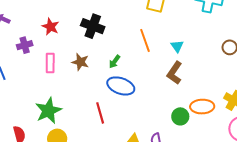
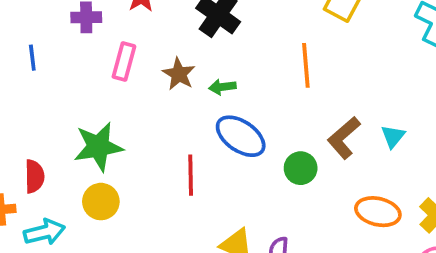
cyan triangle: (177, 46) -> (393, 136), moved
green arrow: (115, 62) -> (222, 87), moved, turned 32
green circle: (180, 116) -> (301, 168), moved

